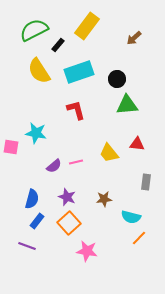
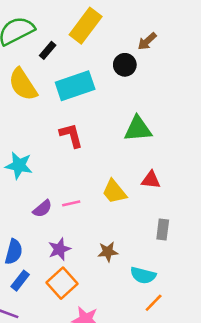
black circle: (117, 79) -> (125, 65), moved
purple star: (67, 197) -> (59, 249), turned 30

